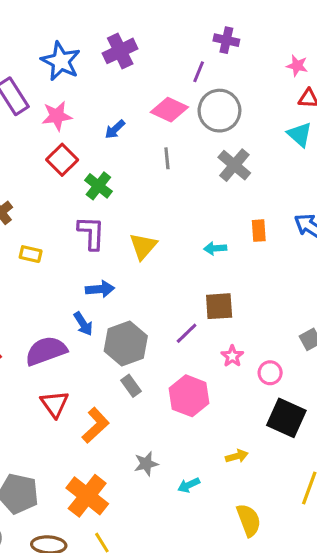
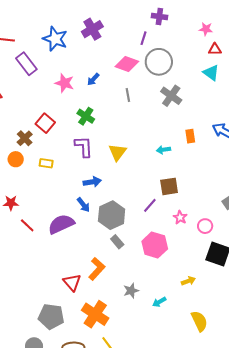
pink star: (57, 116) -> (64, 83), moved, turned 30
red square: (62, 160) -> (45, 123), moved
red triangle: (55, 404) -> (72, 282), moved

